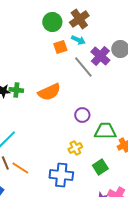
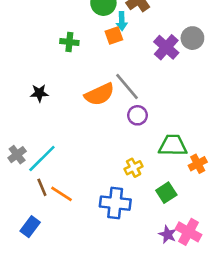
cyan arrow: (78, 40) -> (122, 21), moved, turned 64
gray line: (83, 67) -> (127, 87), moved
green cross: (16, 90) -> (69, 42), moved
purple circle: (82, 115) -> (137, 115), moved

